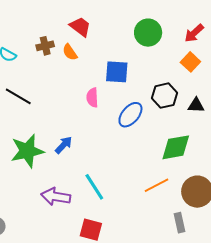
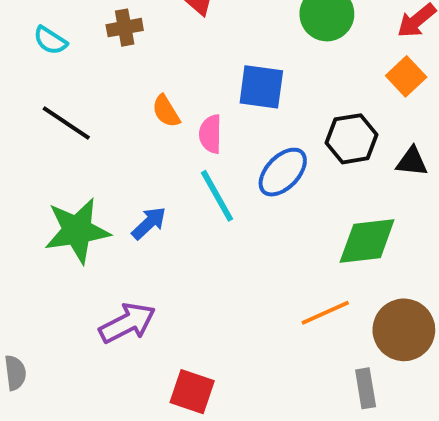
orange semicircle: (70, 52) -> (166, 111), moved
cyan line: (94, 187) -> (217, 196), moved
purple arrow: (56, 197) -> (127, 323), turned 140

